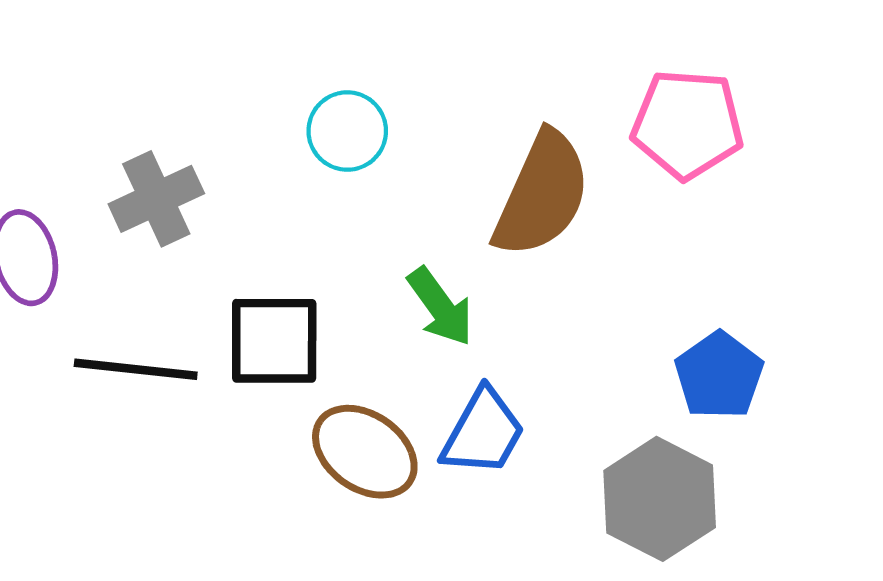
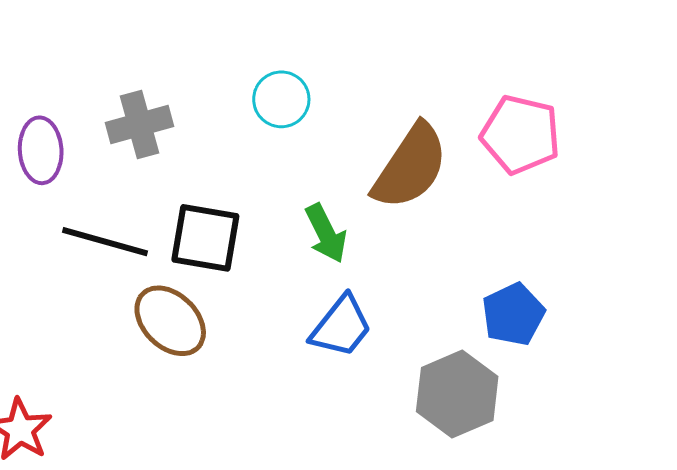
brown ellipse: (365, 452) -> (170, 321), moved

